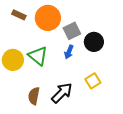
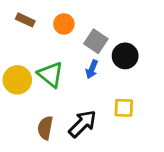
orange circle: (48, 18) -> (64, 24), size x0.6
gray square: (72, 31) -> (96, 41), turned -30
yellow square: (93, 81) -> (124, 108), turned 35

